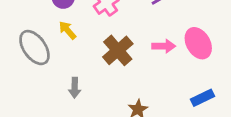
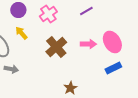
gray arrow: (75, 88) -> (11, 69), moved, turned -80
blue rectangle: (203, 98) -> (113, 68), moved

